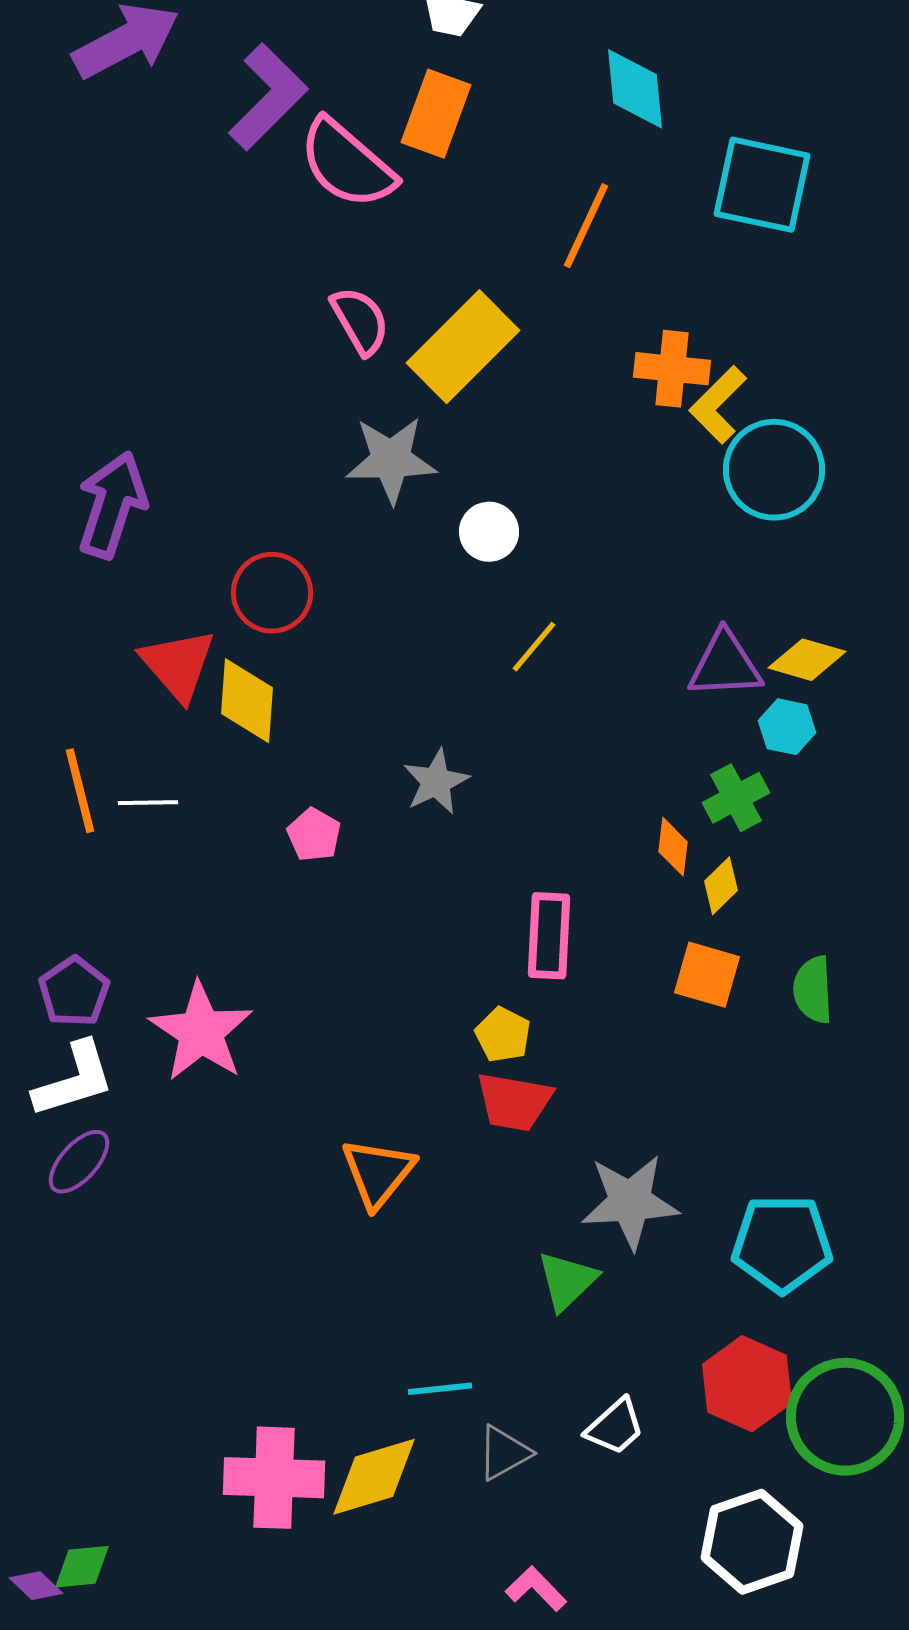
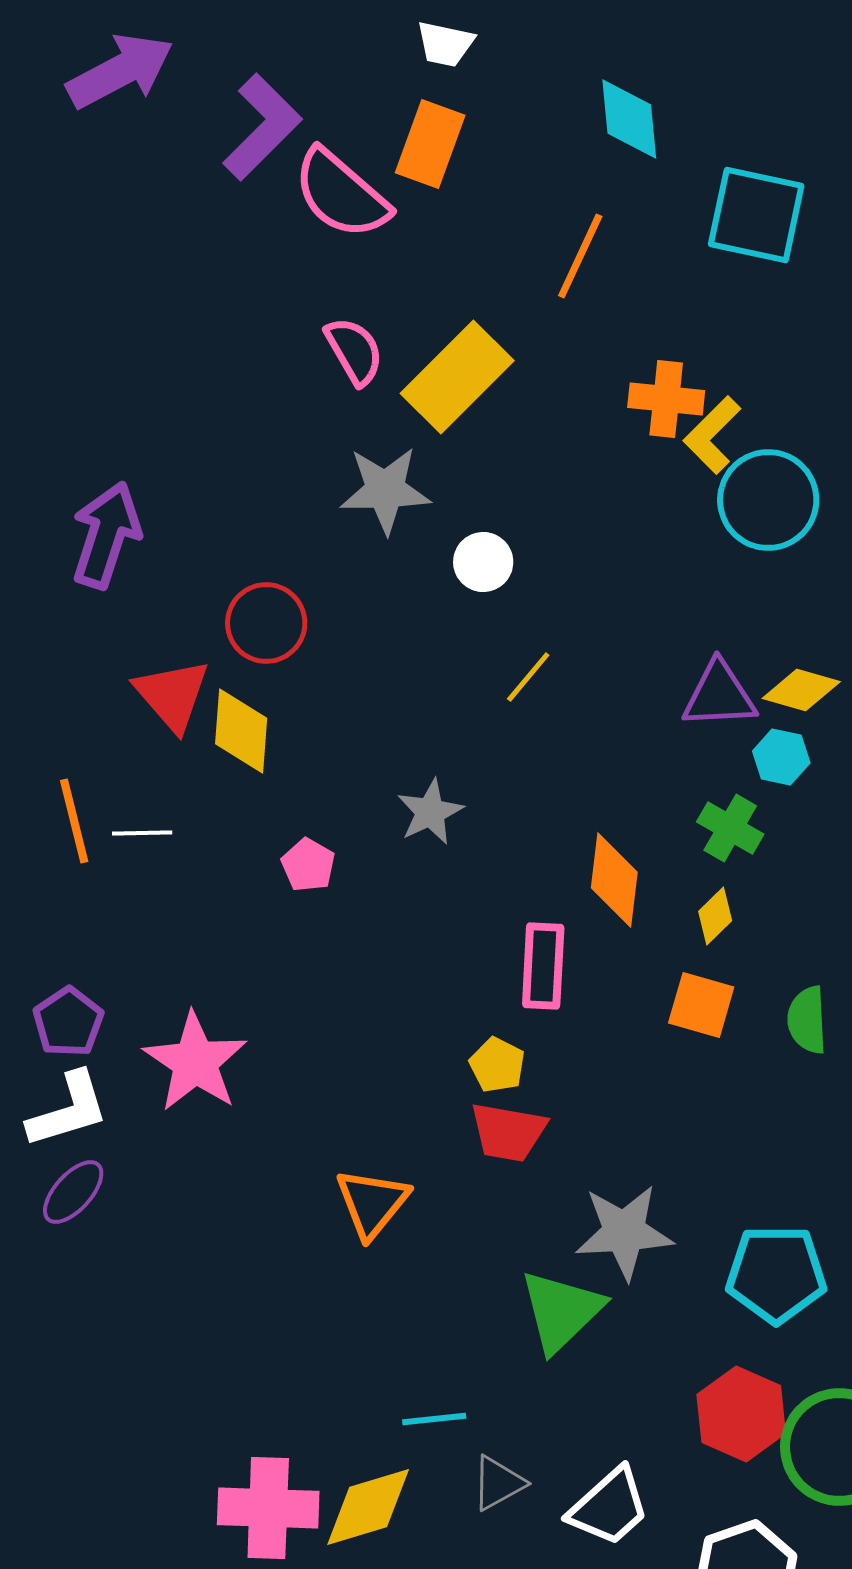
green cross: (736, 798) -> (730, 828), turned -32
orange diamond: (673, 847) -> (614, 880), moved, size x1.6
green triangle: (567, 1281) -> (561, 1311), size x1.4
white trapezoid: (615, 1427) -> (609, 1507), moved, size x1.4

